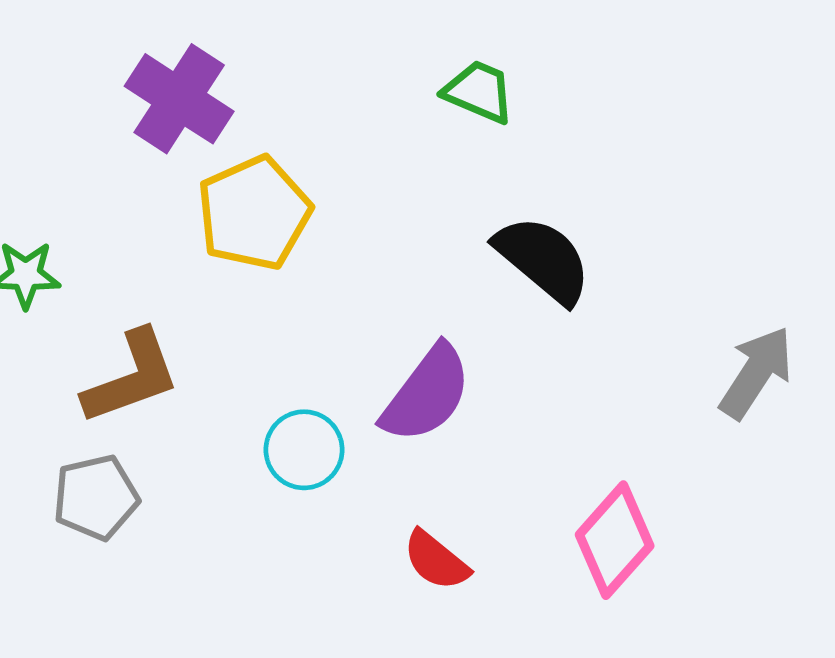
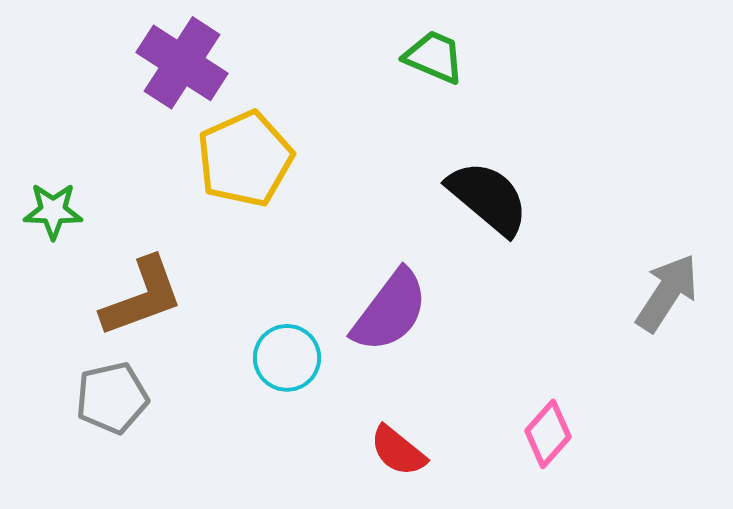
pink diamond: (615, 540) -> (548, 434), size x0.7

